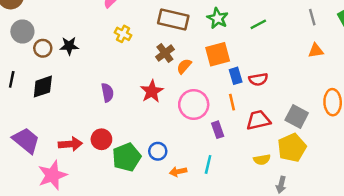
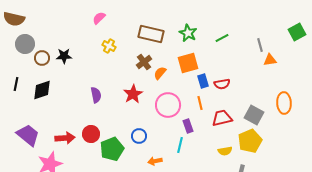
gray line: (312, 17) -> (260, 45), moved
blue circle: (158, 151) -> (139, 136), moved
cyan line: (208, 164) -> (180, 145), moved

